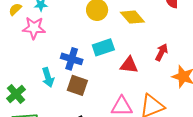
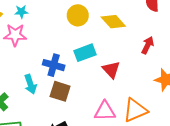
red arrow: (162, 52) -> (148, 45), moved
red triangle: (129, 65) -> (111, 70), turned 42

